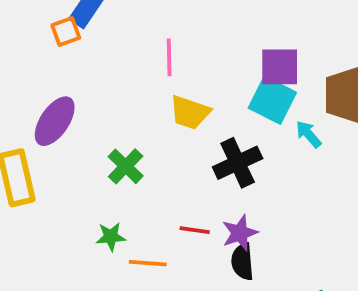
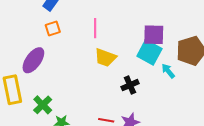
orange square: (66, 32) -> (53, 29), moved
black cross: (238, 163) -> (130, 85), size x0.7
green cross: (126, 166) -> (43, 105), moved

